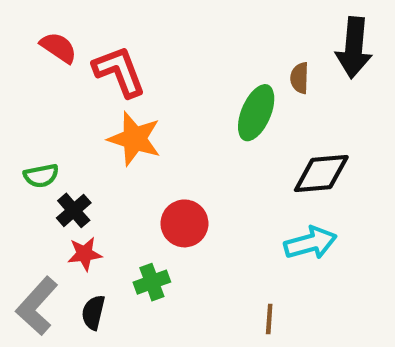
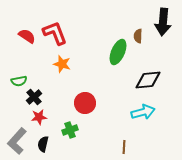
red semicircle: (59, 48) -> (27, 36), moved
orange star: (135, 139) -> (62, 64), size x0.7

